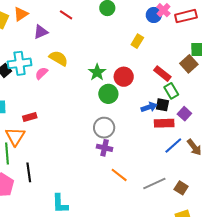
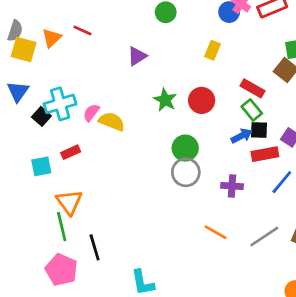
red line: (66, 15) -> (83, 30), moved
purple triangle: (41, 32) -> (137, 56), moved
yellow semicircle: (59, 58) -> (112, 122), moved
green rectangle: (171, 91) -> (252, 110), moved
green circle: (108, 94) -> (185, 148), moved
red rectangle: (30, 117) -> (71, 152), moved
purple cross: (105, 148) -> (232, 186), moved

